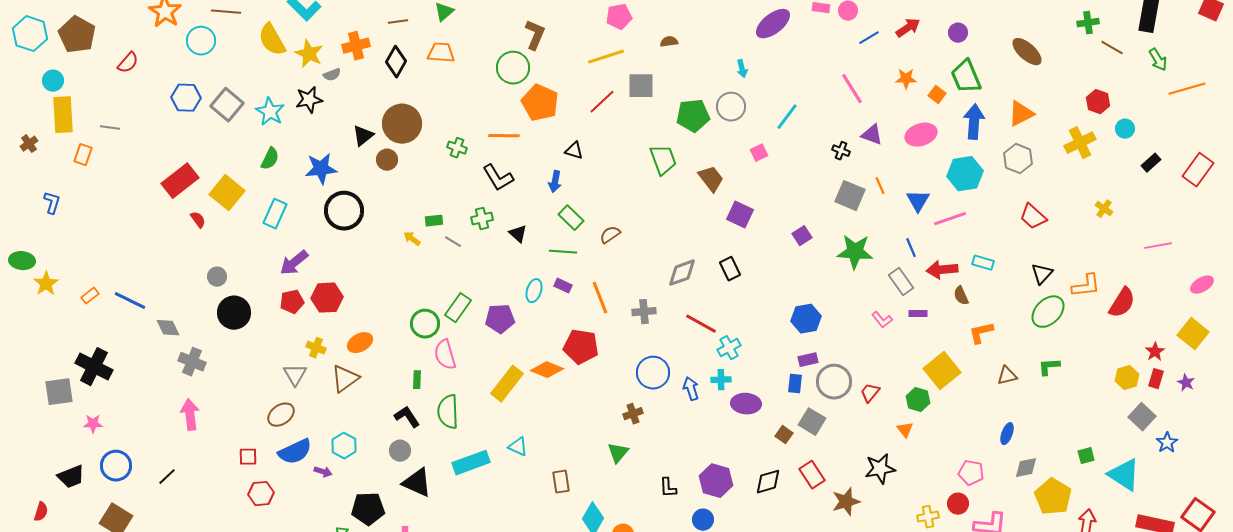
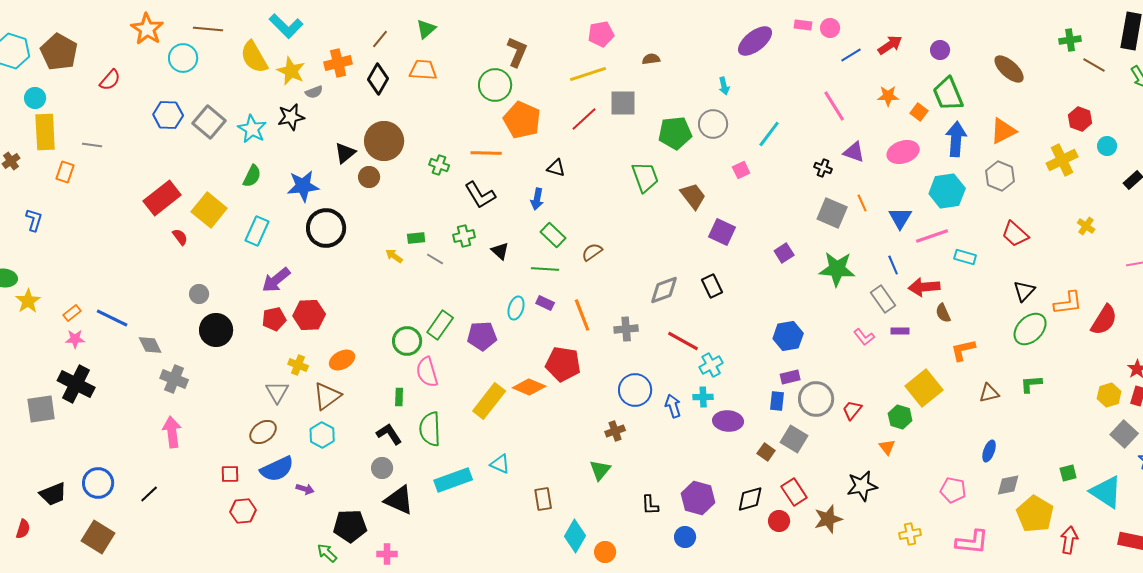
brown line: (398, 22) -> (380, 39), turned -42
cyan rectangle: (983, 263) -> (965, 257), moved
pink star: (93, 424) -> (75, 339), moved
cyan hexagon: (344, 446) -> (322, 435), moved
red circle: (958, 504) -> (779, 521), moved

